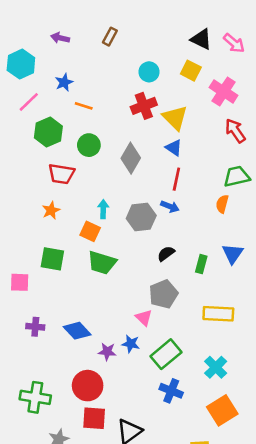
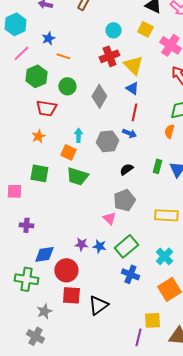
green rectangle: (201, 264) -> (157, 166), moved
blue diamond: (77, 331) -> (44, 254), moved, turned -55
blue star: (131, 344) -> (99, 246), moved

